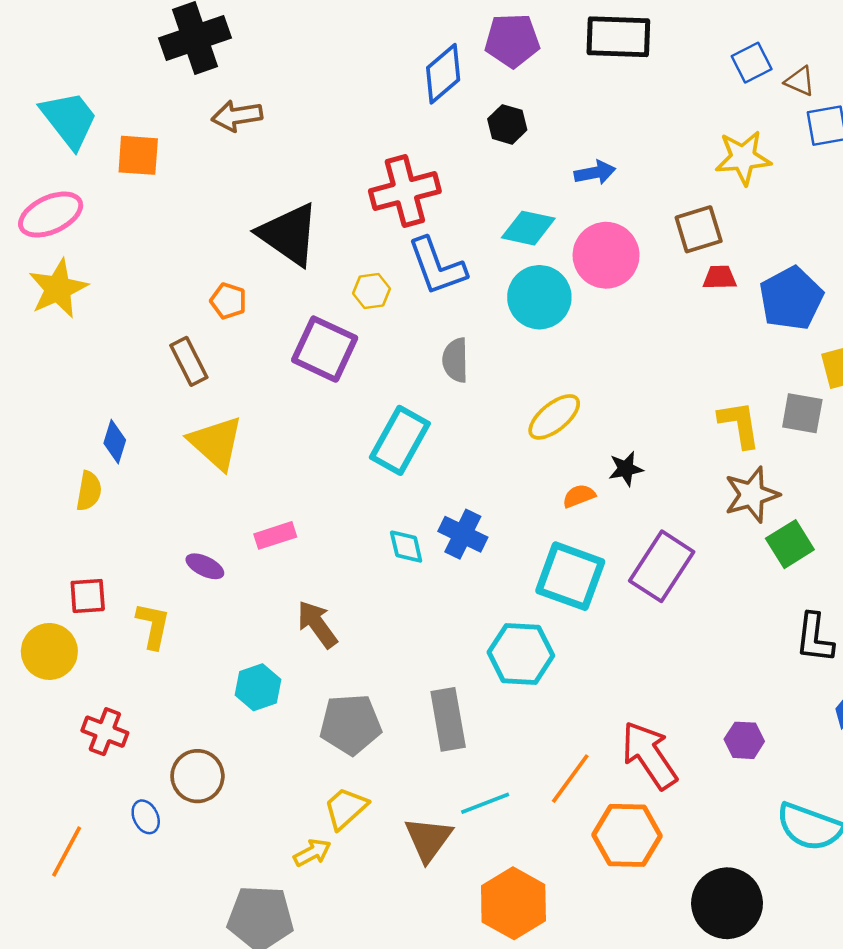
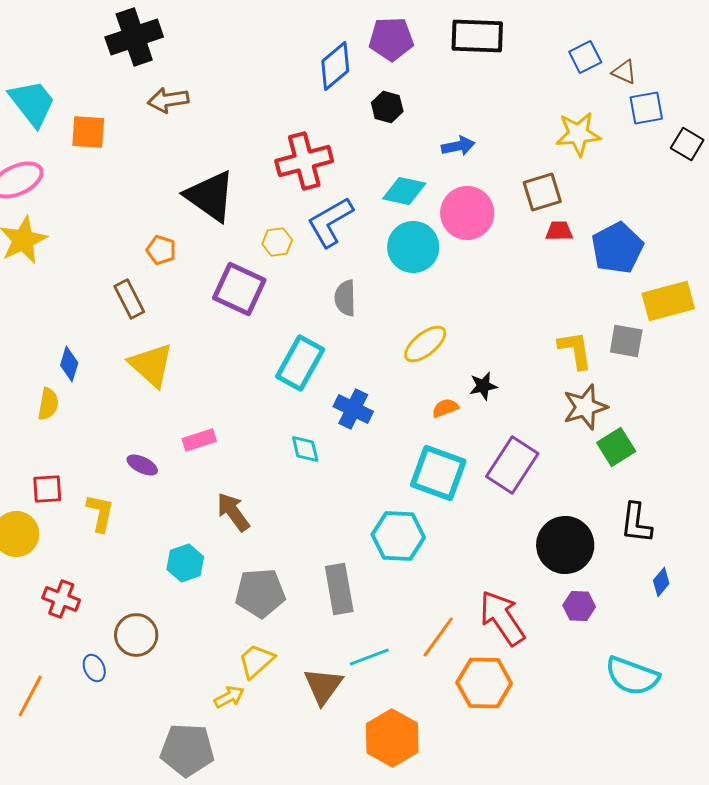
blue L-shape: (437, 266) -> (330, 222), turned 80
blue cross: (463, 534) -> (353, 409), moved
black circle: (727, 903) -> (565, 545), moved

